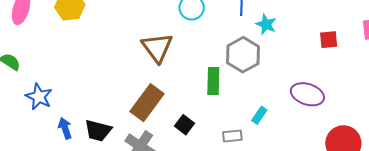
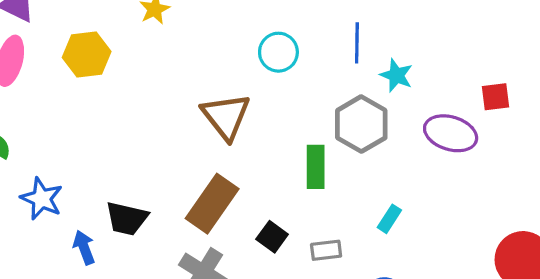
purple ellipse: (307, 94) -> (451, 133), moved
black trapezoid: (98, 131) -> (127, 219), moved
gray rectangle: (232, 136) -> (326, 250), moved

